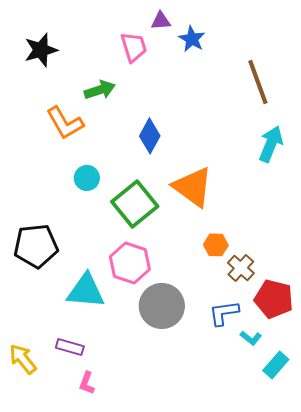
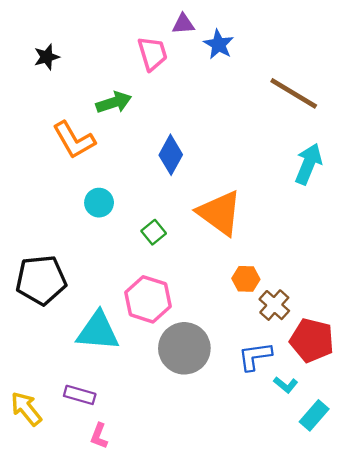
black star: (41, 50) -> (47, 57), size x0.7
brown line: (258, 82) -> (294, 93), turned -39
green square: (135, 204) -> (154, 232), size x0.5

